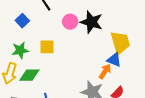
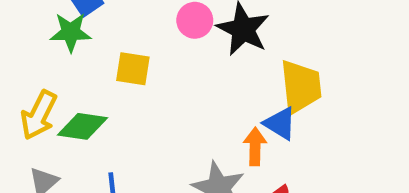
green star: (20, 50) -> (71, 32), moved
orange arrow: (105, 72) -> (255, 146), turned -42

